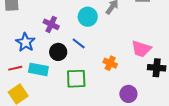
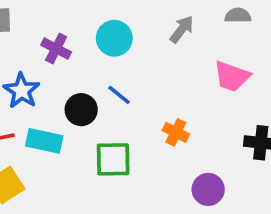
cyan circle: (88, 17) -> (114, 38), moved
purple cross: (51, 24) -> (56, 49), moved
pink trapezoid: (141, 49) -> (232, 76), moved

